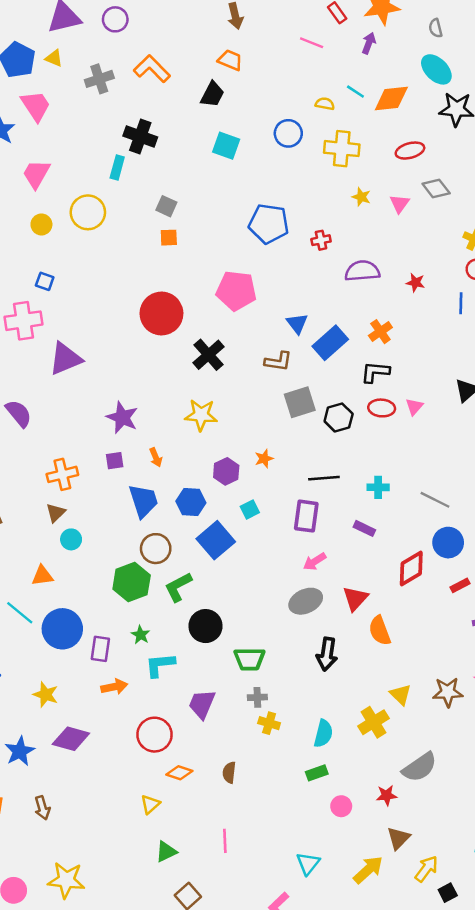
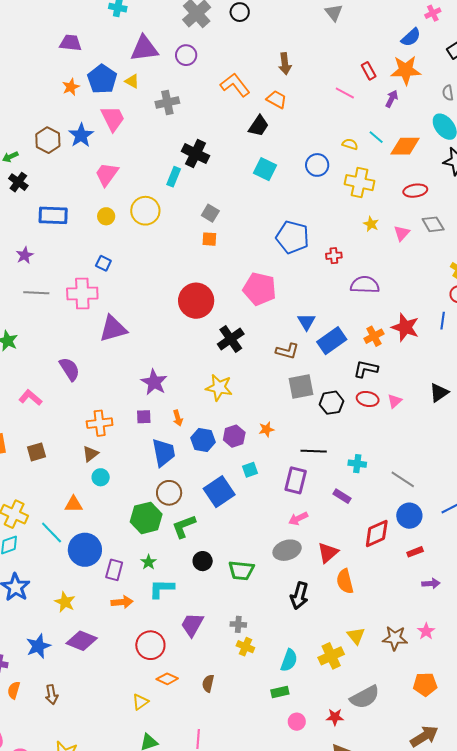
orange L-shape: (152, 69) -> (235, 85), moved
red star: (415, 283) -> (405, 327), moved, size x1.8
blue hexagon: (191, 502) -> (203, 440), moved
black circle: (206, 626) -> (203, 561), size x0.7
green trapezoid: (249, 659) -> (241, 570), moved

